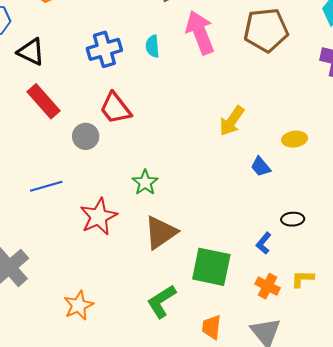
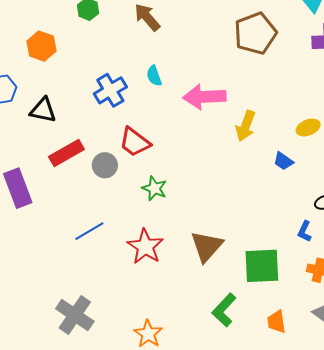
pink arrow: (200, 32) -> (204, 97), moved, turned -57
red rectangle: (43, 101) -> (66, 153), turned -64
gray circle: (86, 136) -> (105, 165), moved
green star: (145, 183) -> (154, 188), moved

